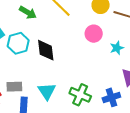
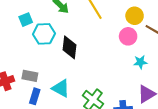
pink circle: (94, 34) -> (128, 36), moved
cyan triangle: (47, 91) -> (61, 88), turned -42

